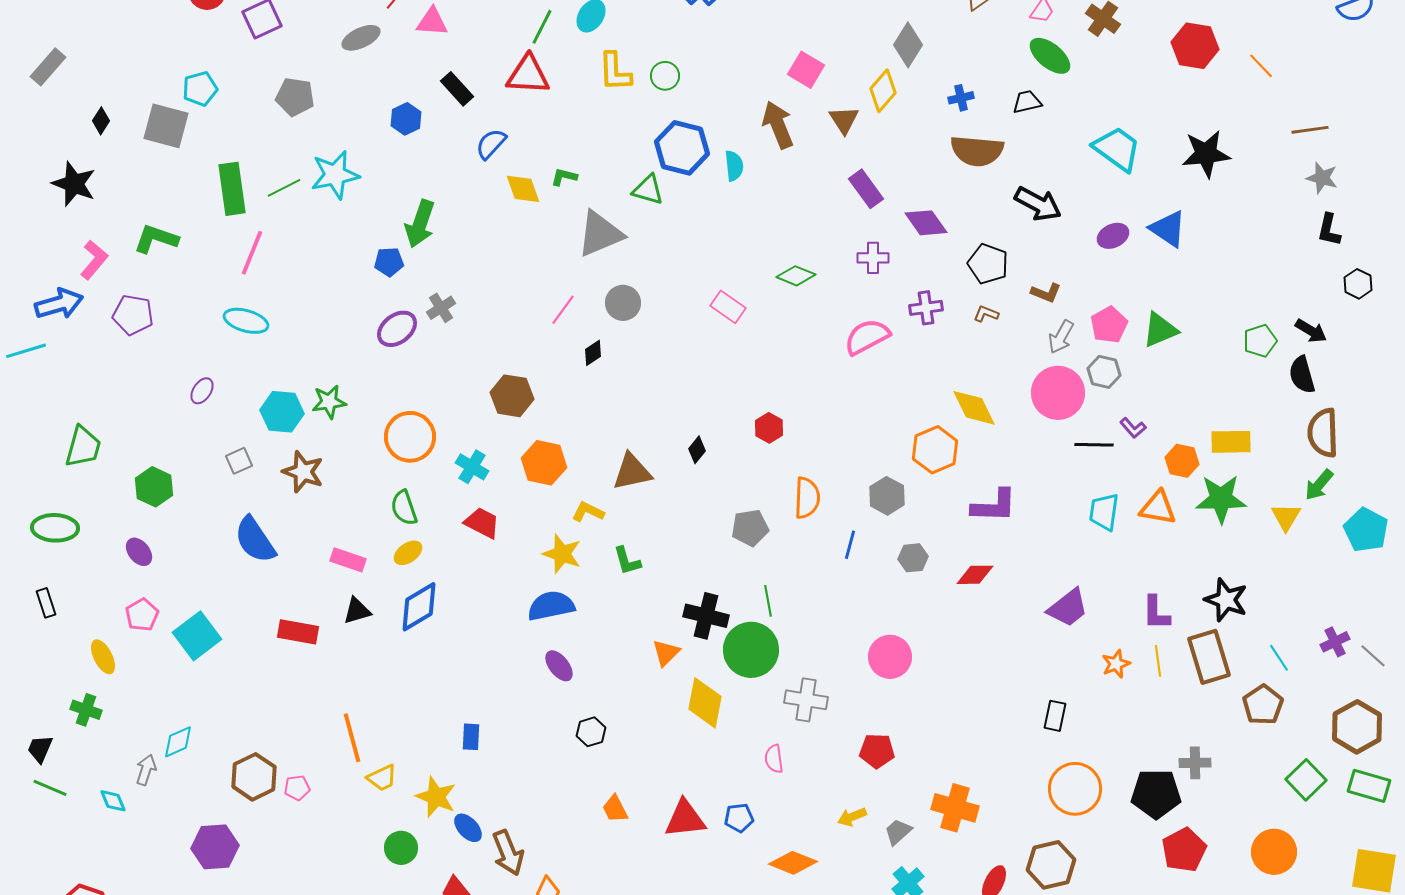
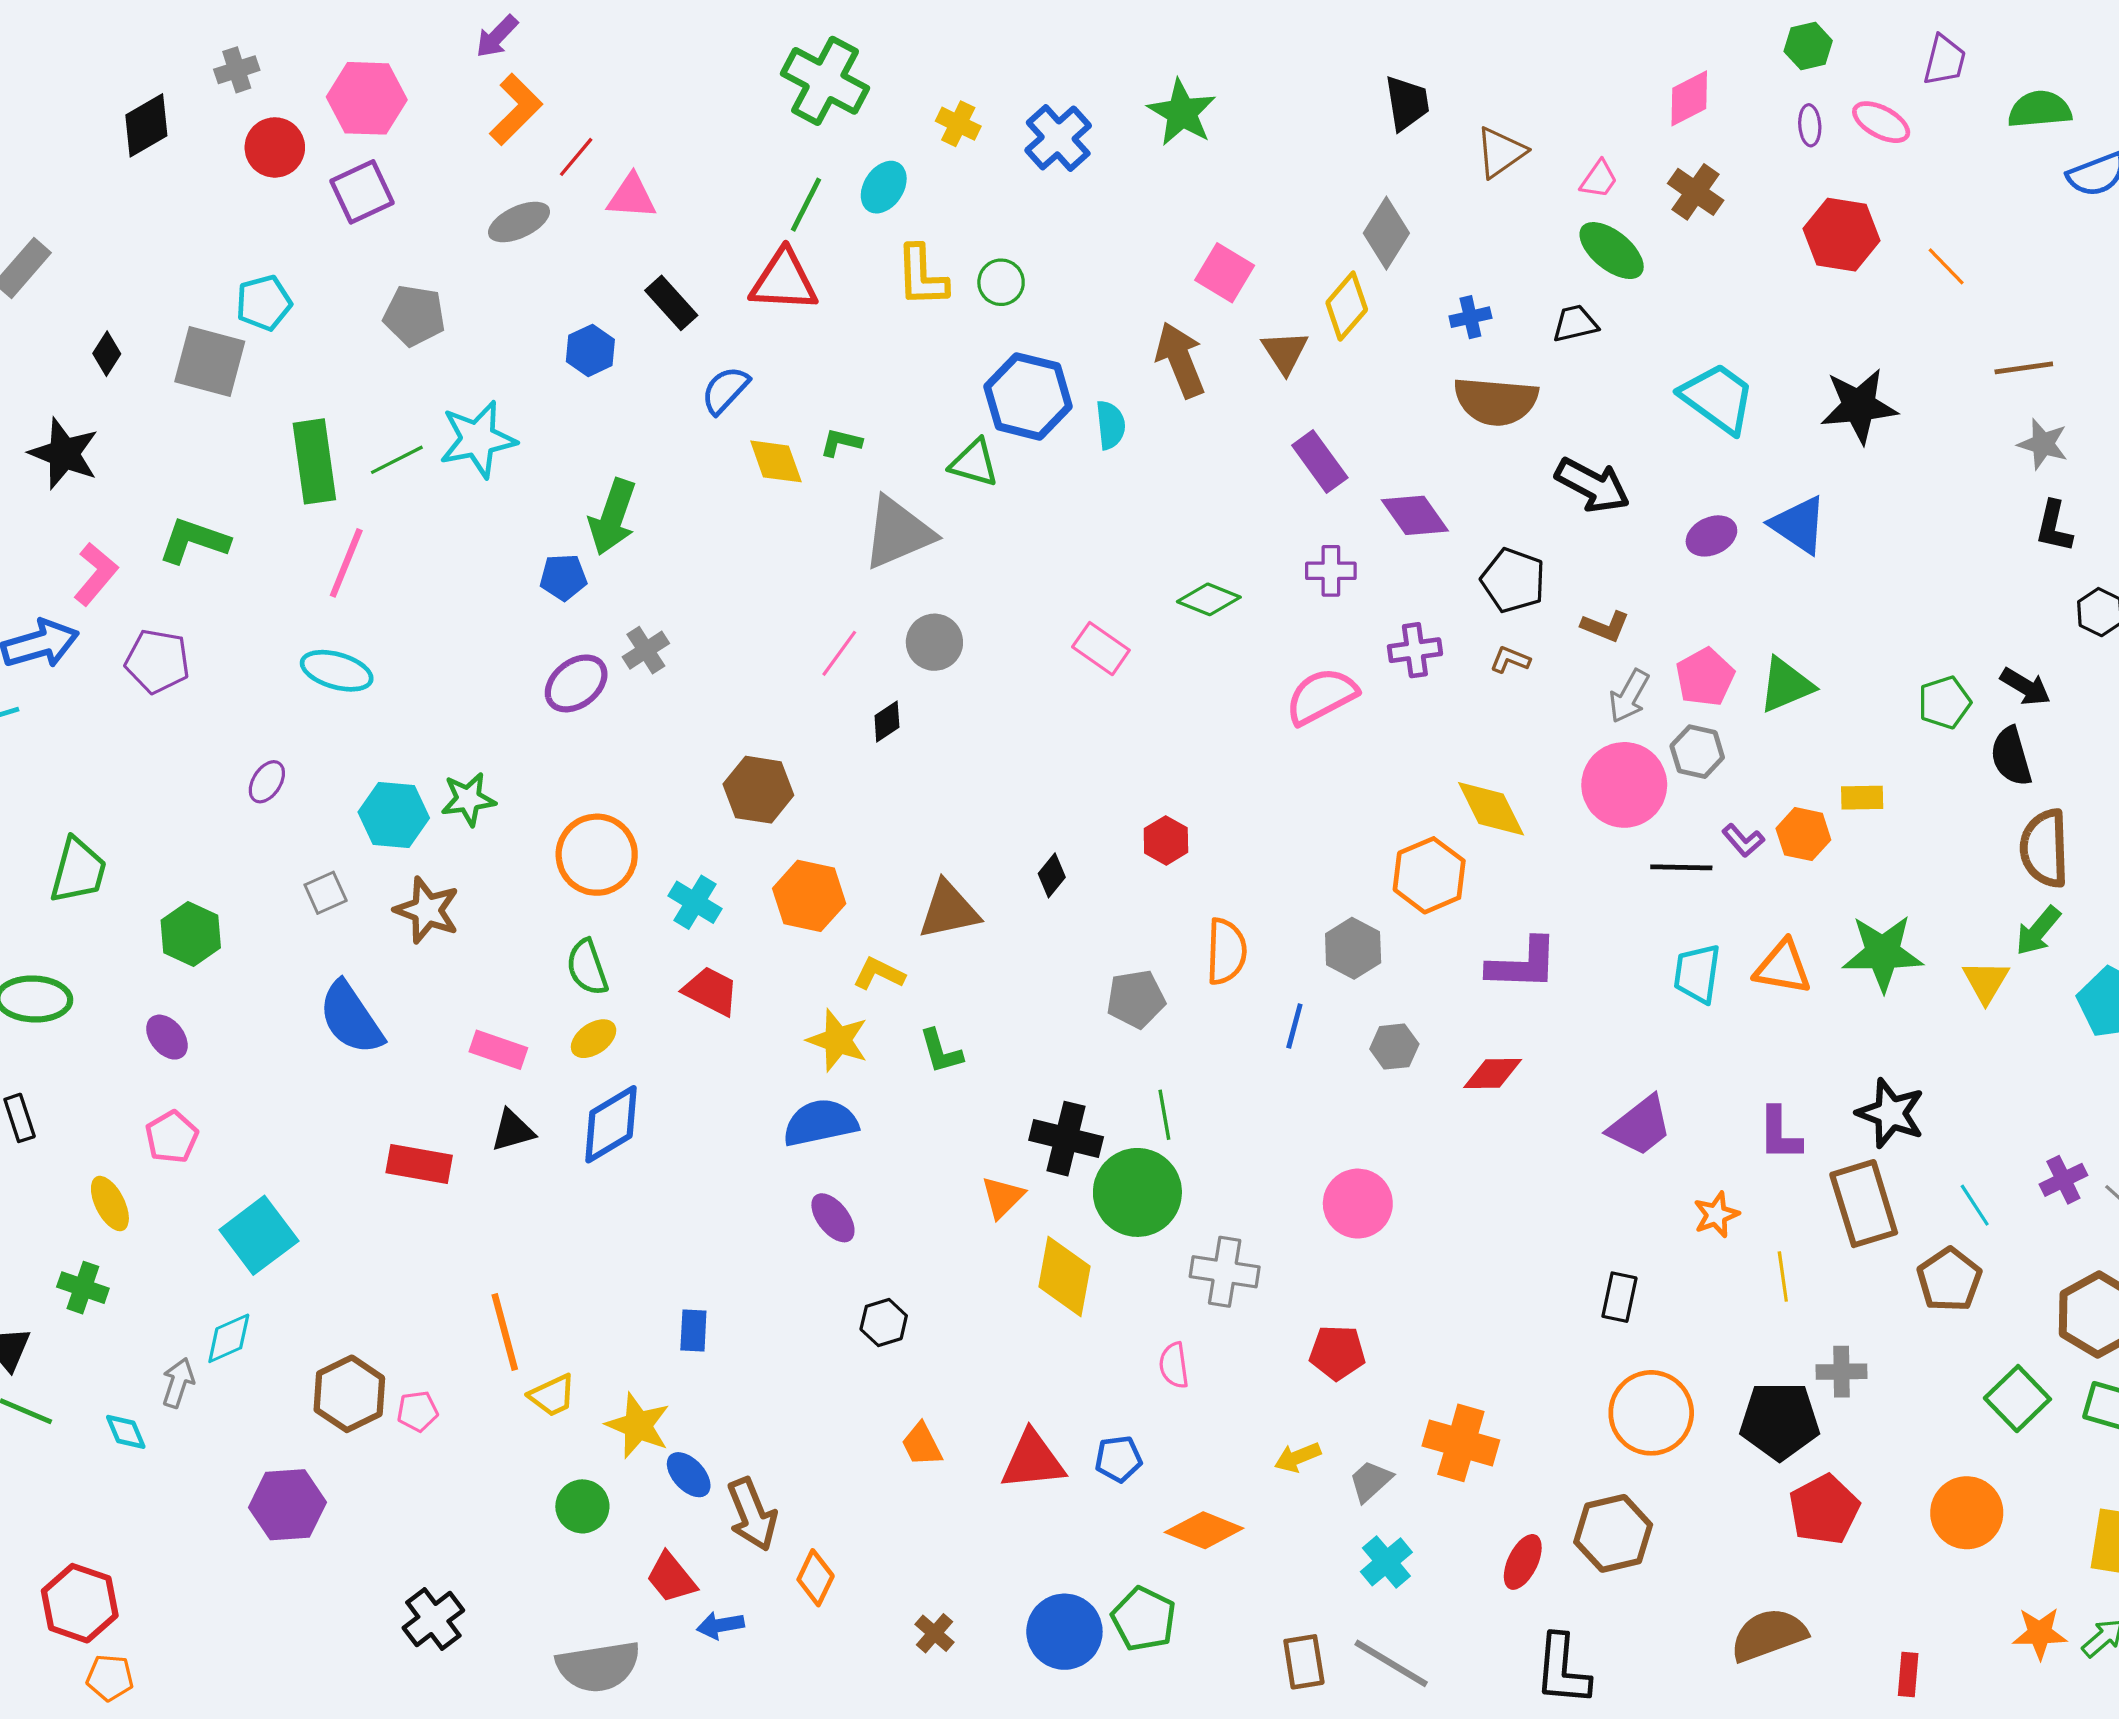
yellow rectangle: (1231, 442) -> (1862, 798), moved, size x0.7
orange hexagon: (1182, 461) -> (1803, 834), moved
cyan square: (197, 636) -> (259, 1235), moved
yellow line: (1158, 661) -> (1783, 1276), moved

